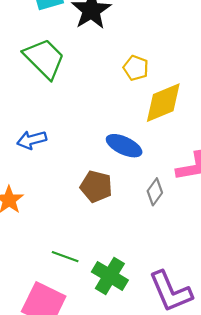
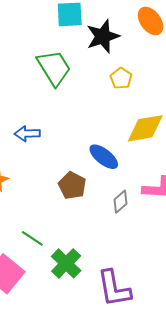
yellow pentagon: (136, 68) -> (121, 78), moved

